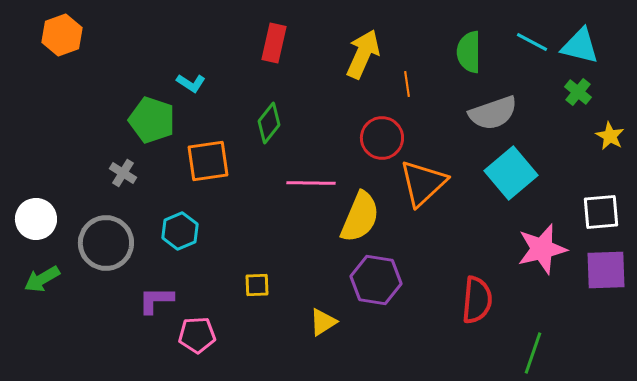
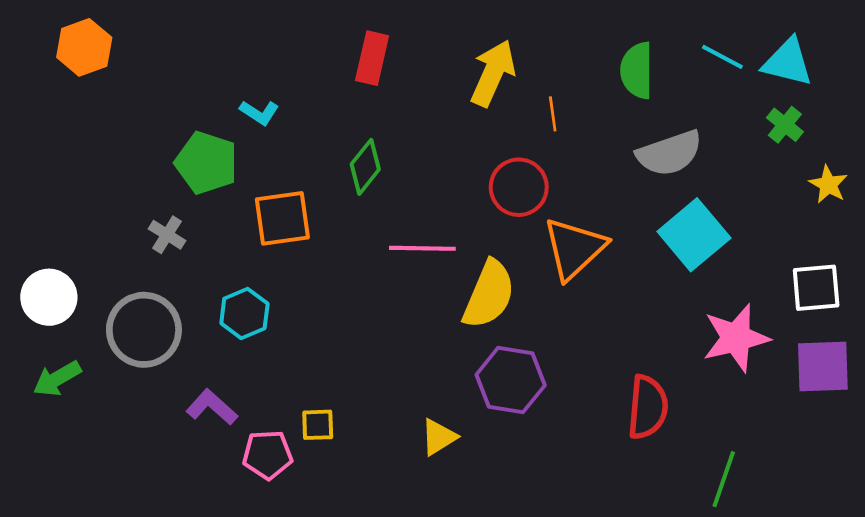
yellow square: (257, 285) -> (318, 425), moved
purple L-shape: (156, 300) -> (212, 407), turned 42

